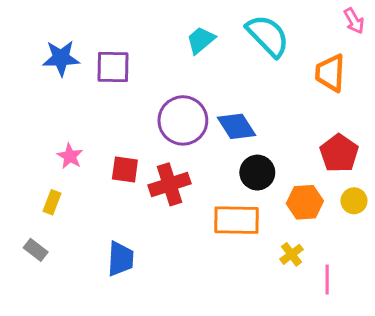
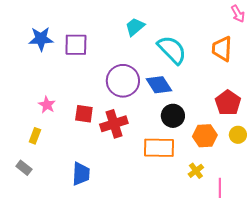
cyan semicircle: (268, 36) -> (172, 50), moved

